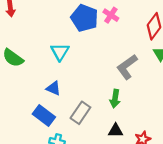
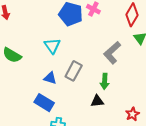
gray rectangle: (80, 113) -> (74, 71), moved
black triangle: (115, 131) -> (97, 101), moved

